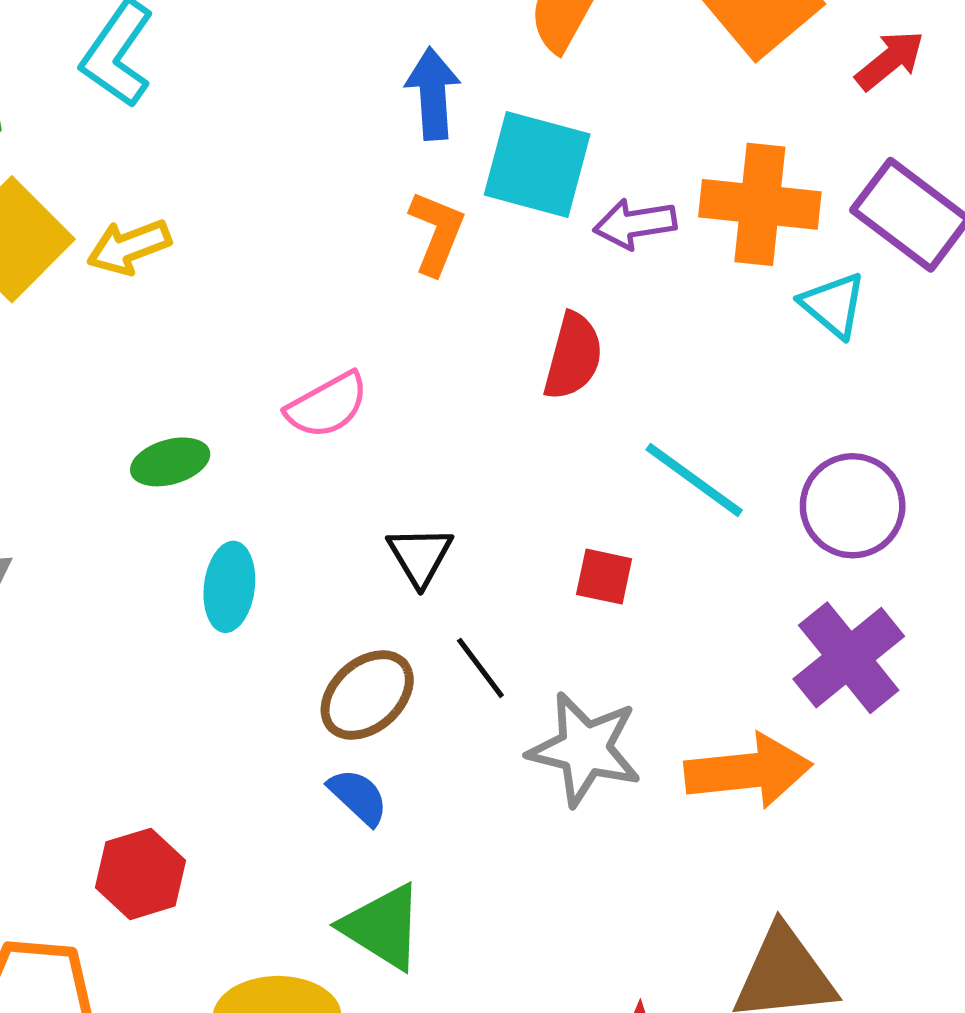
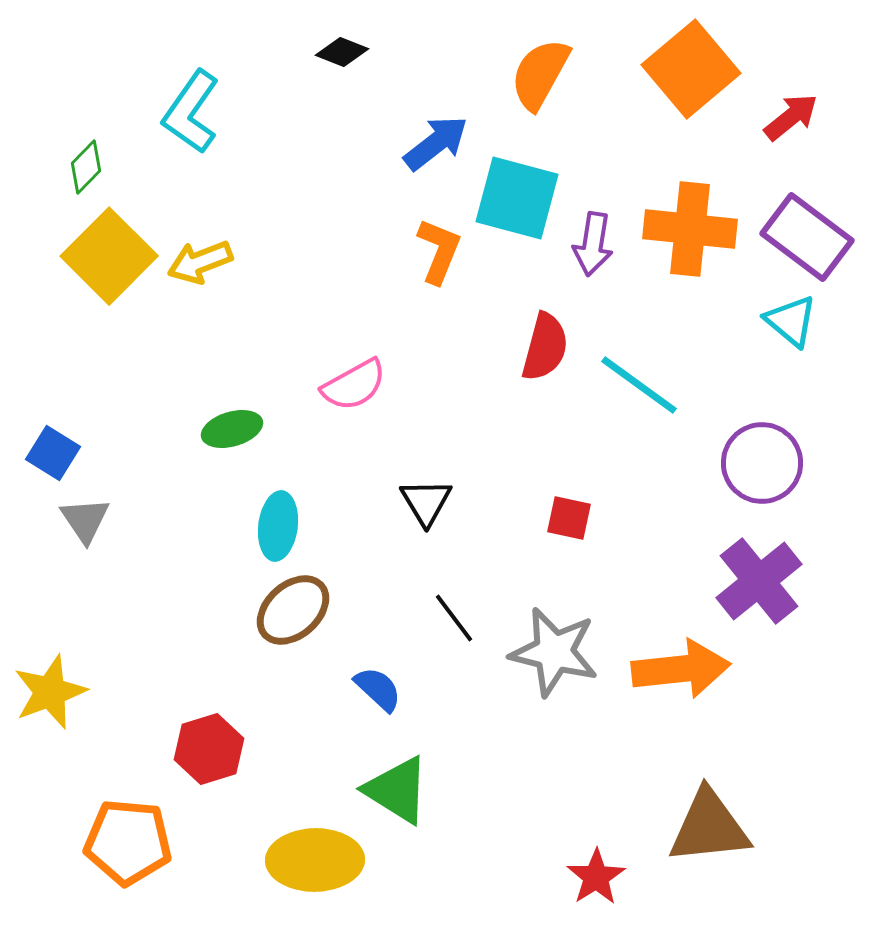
blue arrow: (433, 94) -> (436, 143), turned 56
purple arrow: (635, 224) -> (593, 244), turned -72
cyan triangle: (833, 305) -> (791, 321), moved
cyan line: (694, 480) -> (639, 385), moved
black line: (480, 668) -> (454, 618), moved
brown ellipse: (367, 695) -> (293, 610), moved

